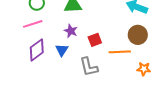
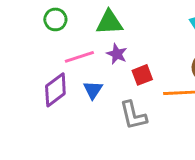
pink line: (33, 24) -> (79, 57), moved
purple star: (71, 31) -> (117, 54), moved

